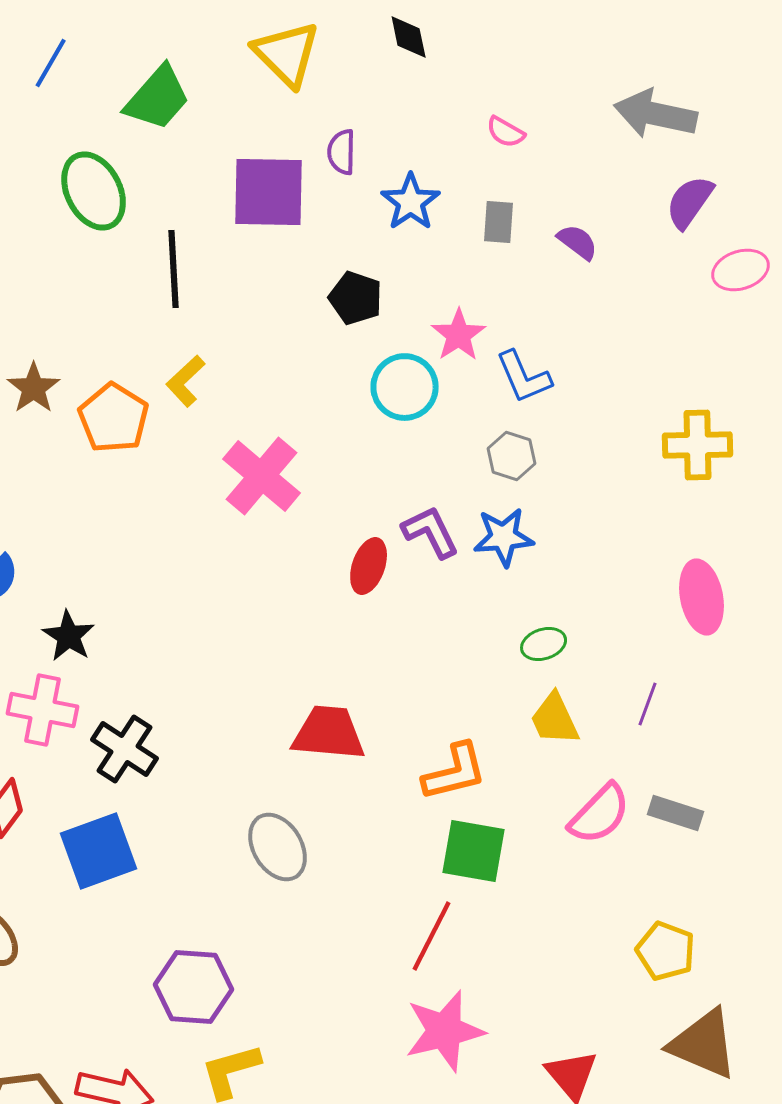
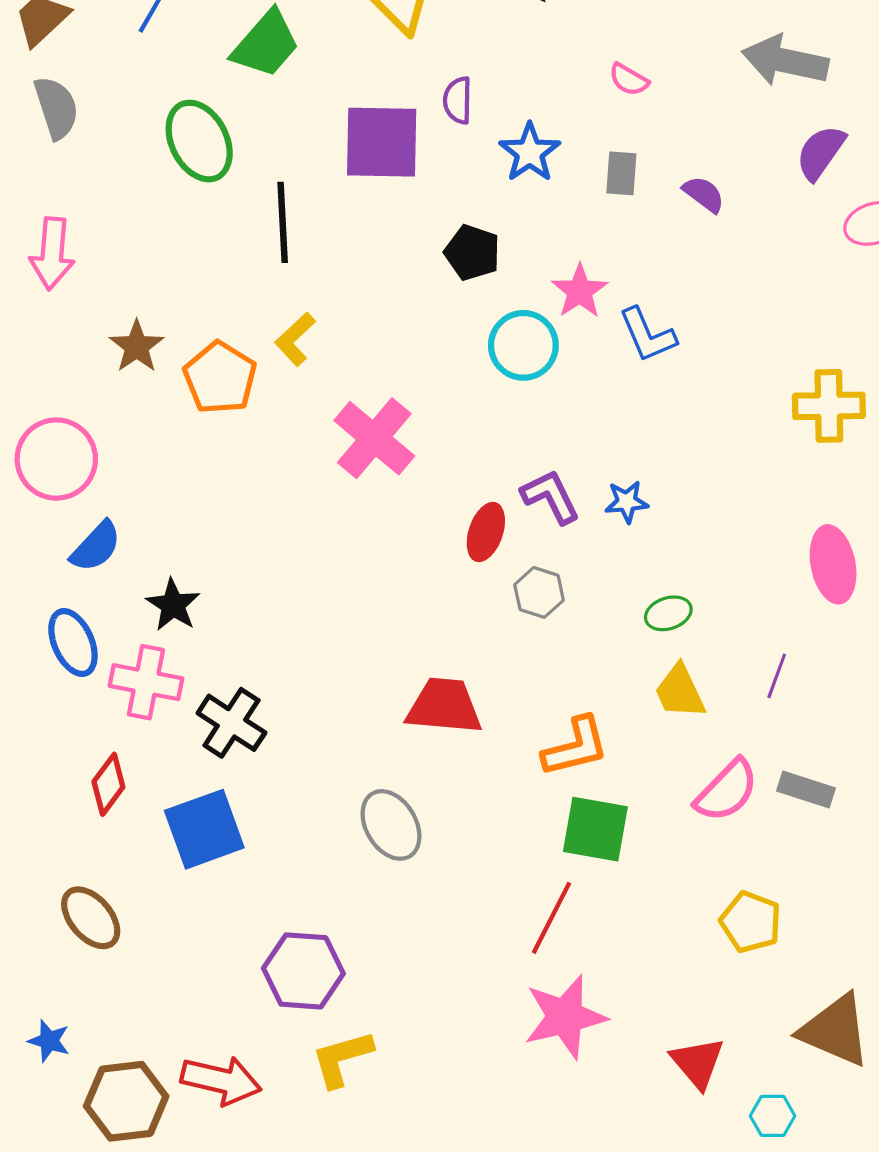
gray hexagon: (512, 456) -> (539, 592), moved
blue star: (504, 537) -> (627, 502), size x0.7
yellow pentagon: (666, 951) -> (751, 922), moved

